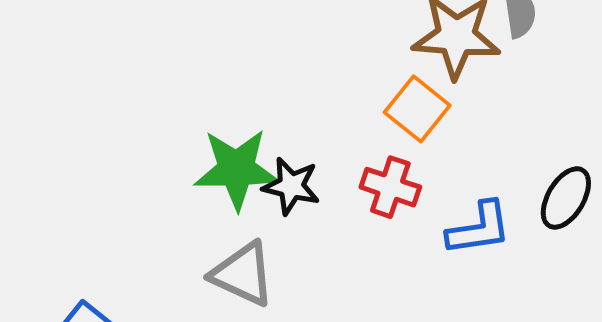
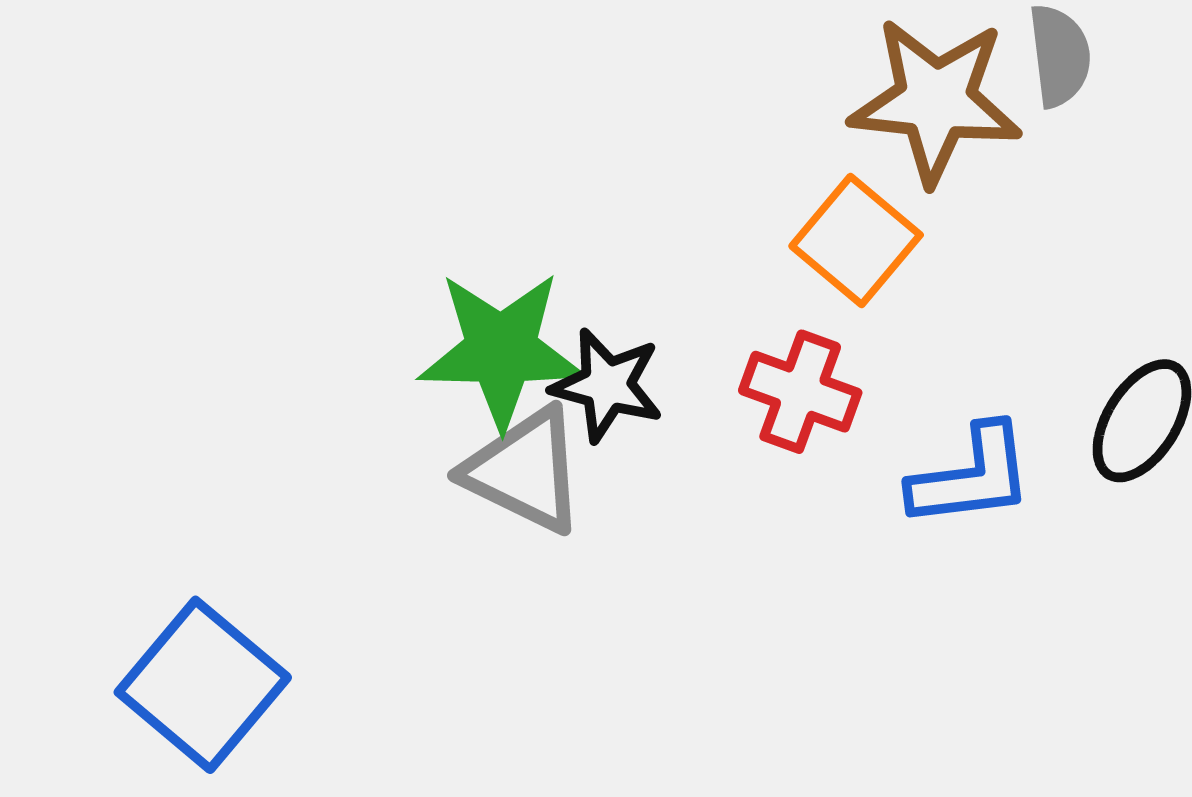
gray triangle: (243, 274) -> (525, 471), moved

